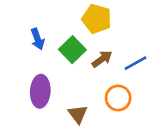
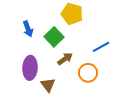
brown arrow: (102, 59) -> (65, 59), moved
brown triangle: (78, 114) -> (48, 85), moved

